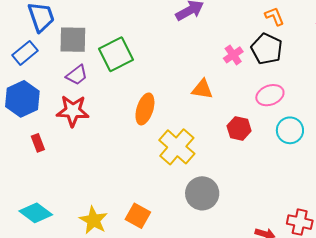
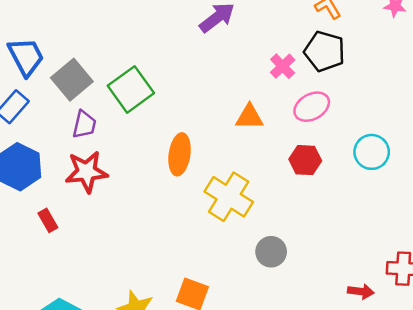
gray square: (73, 40) -> (72, 80), turned -32
purple trapezoid: (77, 75) -> (84, 124), turned -30
pink ellipse: (270, 95) -> (312, 107), moved
gray circle: (202, 193) -> (271, 252), size x0.7

